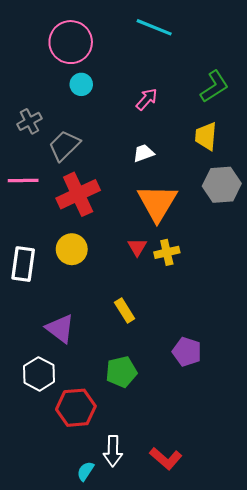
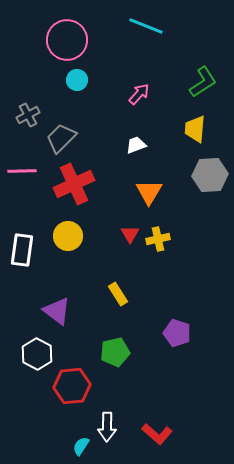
orange triangle: (157, 203) -> (149, 192), size x0.7

